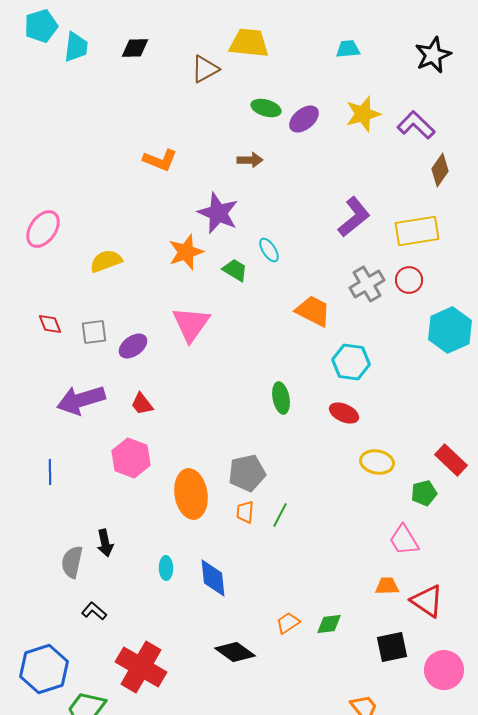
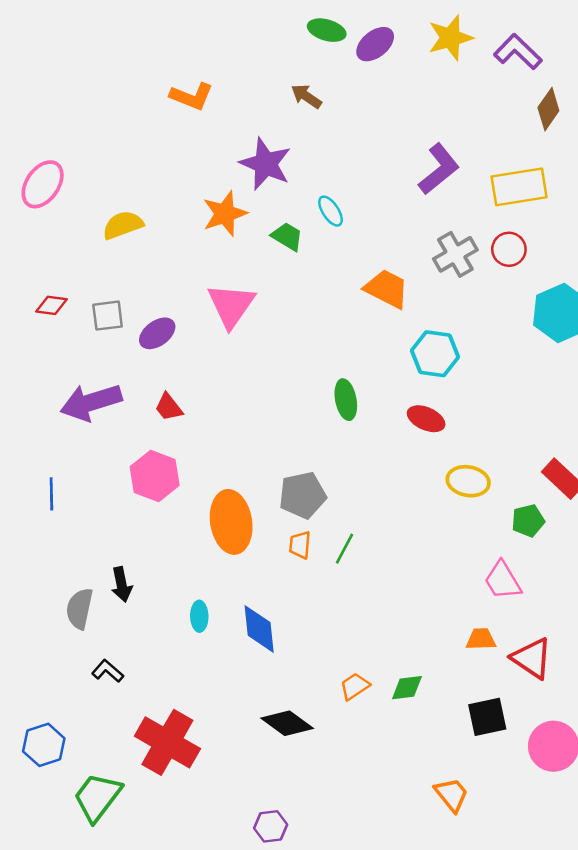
brown arrow: (250, 160) -> (306, 96), turned -145
red diamond: (50, 324) -> (51, 305), turned -60
blue hexagon: (44, 669) -> (44, 745), size x0.7

